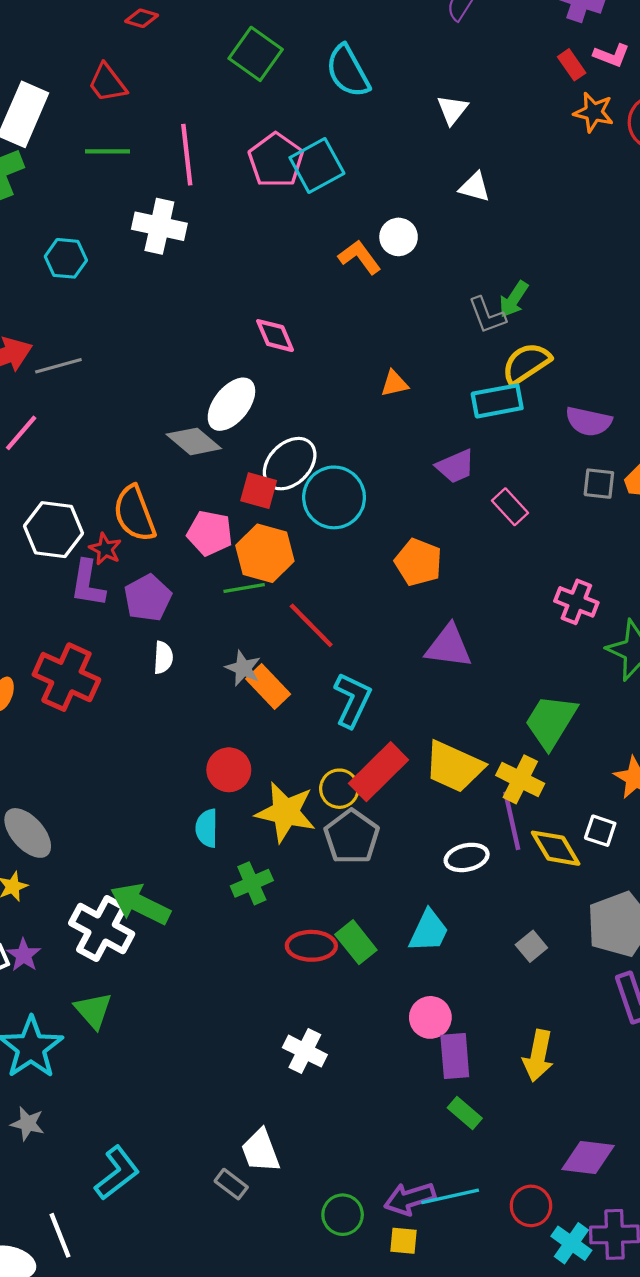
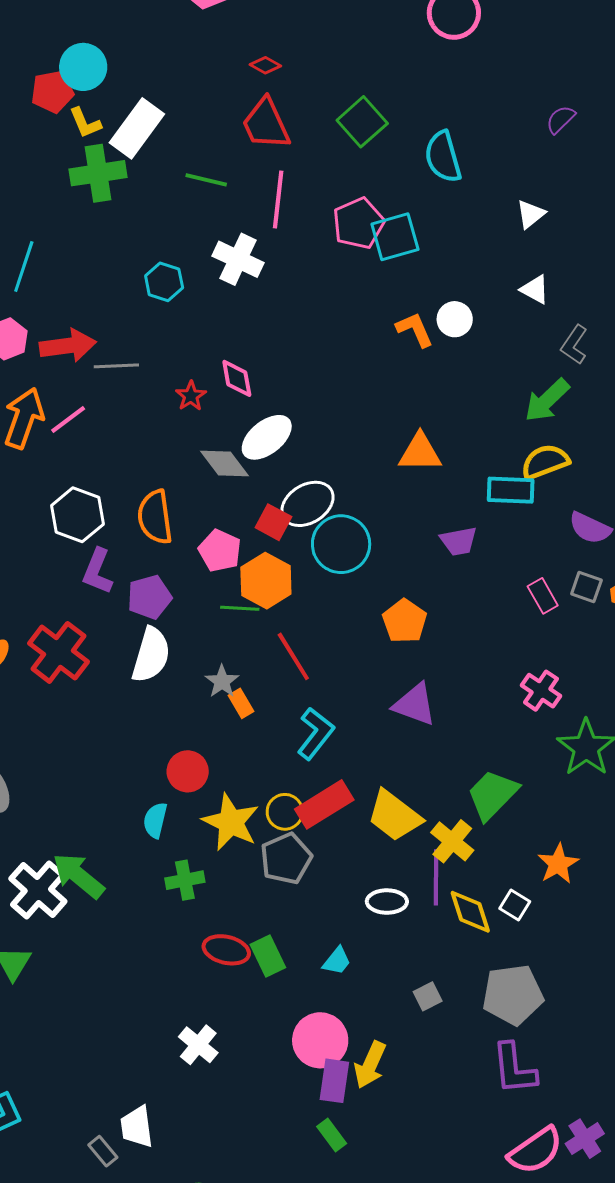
red trapezoid: (107, 83) -> (266, 124), moved, size x1.4
cyan hexagon: (66, 258) -> (164, 282), moved
green arrow: (514, 299) -> (547, 400), size x1.4
gray L-shape: (487, 315) -> (574, 345), moved, turned 42
pink diamond: (275, 336) -> (237, 378), moved
orange triangle: (394, 384) -> (420, 453), size x1.6
pink rectangle: (510, 507) -> (543, 596), moved
red star: (105, 549) -> (191, 396), moved
white semicircle: (163, 658) -> (151, 655), size x1.8
orange rectangle: (268, 686) -> (241, 703), size x0.7
cyan trapezoid: (429, 931) -> (337, 961), size x0.7
pink circle: (430, 1017) -> (320, 1040), size x1.4
yellow arrow: (538, 1056) -> (370, 1065), moved

